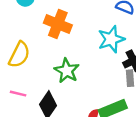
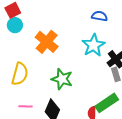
orange cross: (58, 24) -> (47, 42), turned 30

